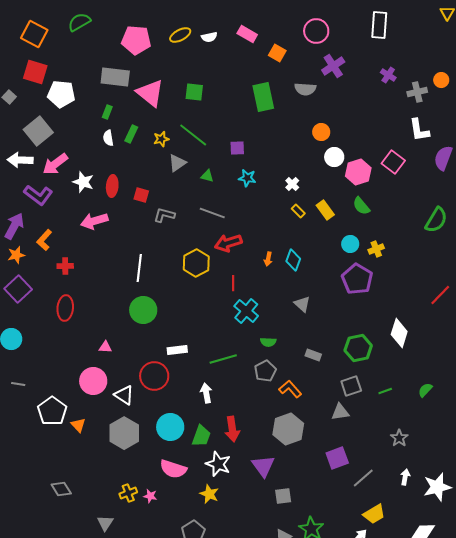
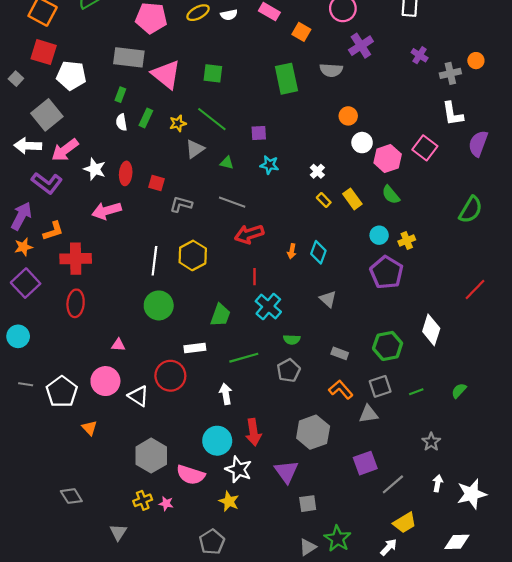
orange L-shape: (44, 240) -> (53, 231), turned -150
yellow hexagon: (196, 263) -> (193, 255), moved
red cross: (65, 266) -> (76, 259), size x1.8
orange L-shape: (290, 389) -> (341, 390), moved
white pentagon: (52, 411) -> (62, 392), moved
cyan circle: (170, 427) -> (217, 441), moved
gray hexagon: (124, 433) -> (151, 456), moved
green trapezoid: (201, 436) -> (220, 315), moved

